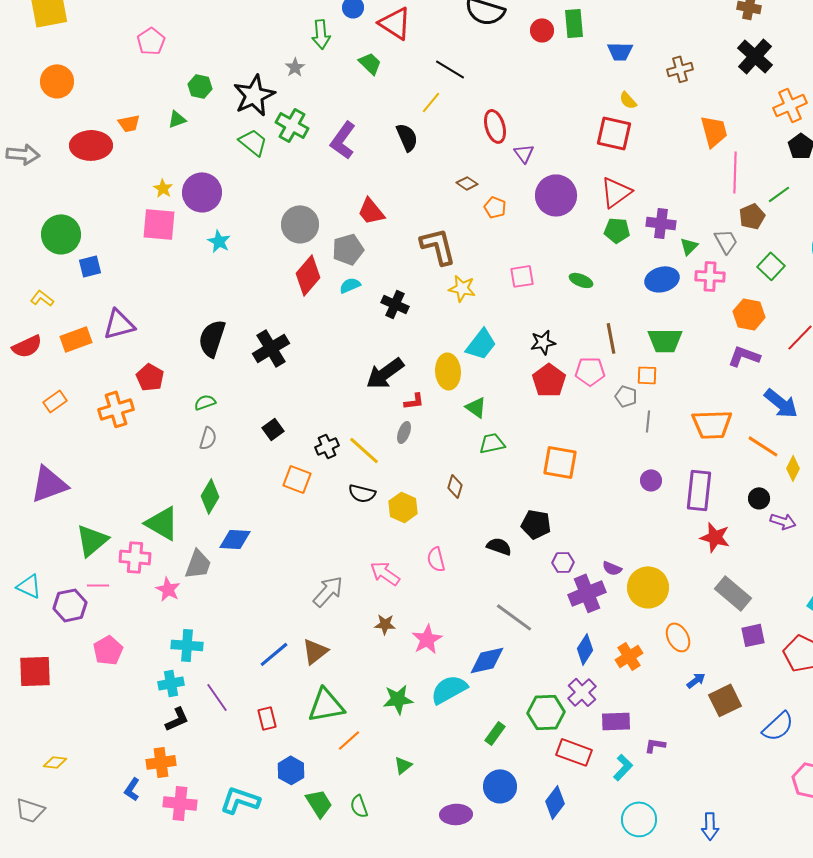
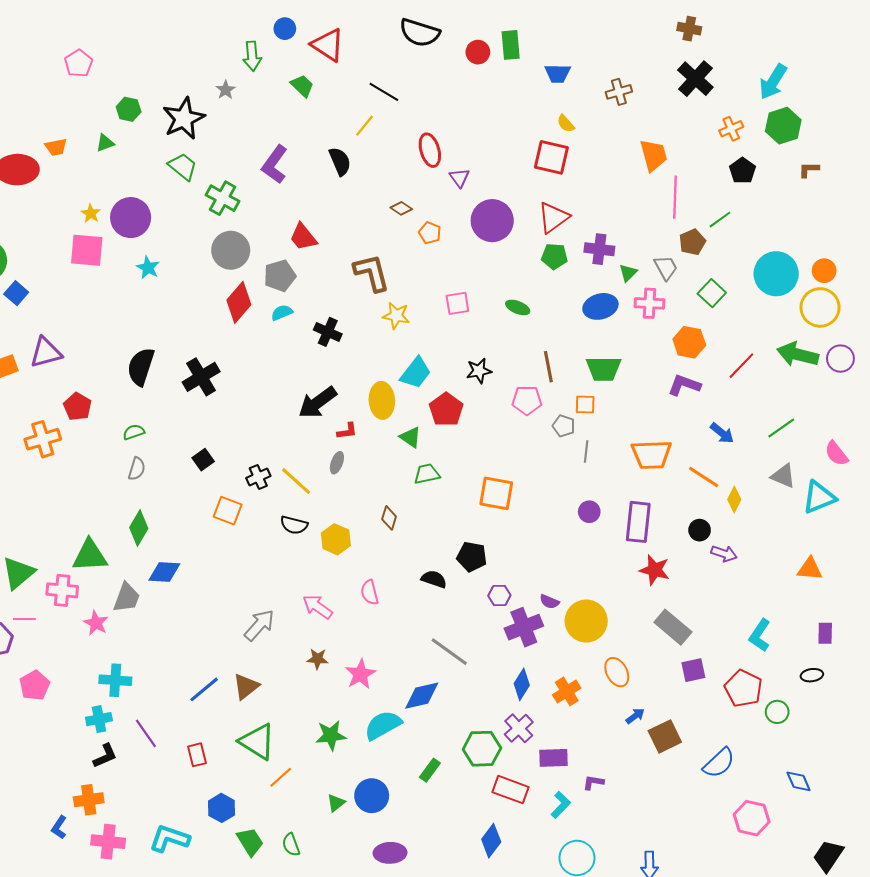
orange cross: (790, 105) -> (731, 129), size x0.7
green cross: (292, 125) -> (223, 198), moved
blue square: (90, 266) -> (16, 293), turned -35
red pentagon: (549, 380) -> (446, 410), moved
blue arrow: (781, 403) -> (722, 433), size x0.7
green triangle: (162, 523) -> (90, 556), turned -33
green triangle: (326, 705) -> (257, 742), turned 42
blue circle: (500, 786) -> (372, 796), moved

